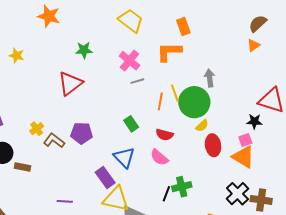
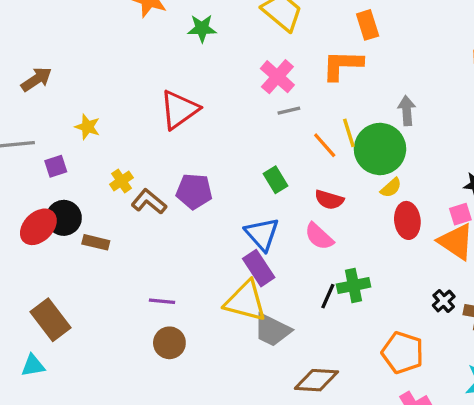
green star: (84, 50) -> (202, 28), moved
yellow star: (17, 56) -> (87, 127), moved
orange line: (160, 101) -> (325, 145), turned -54
purple rectangle: (105, 177) -> (259, 268), moved
black cross: (237, 194) -> (444, 301), size x0.6

